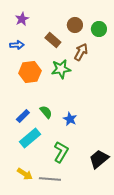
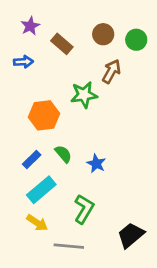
brown rectangle: (53, 40) -> (62, 44), moved
orange hexagon: (30, 72) -> (44, 115), moved
black trapezoid: (99, 159) -> (131, 235), moved
yellow arrow: (25, 174) -> (37, 223), moved

